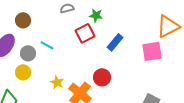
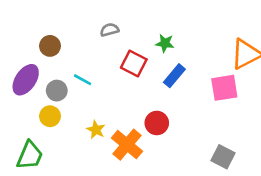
green star: (96, 15) -> (165, 43), moved
red square: (85, 33) -> (134, 64), turned -36

